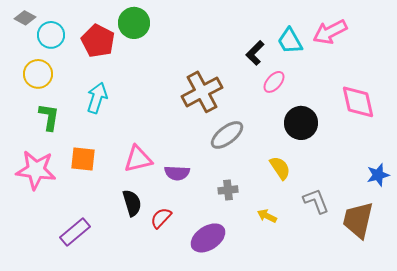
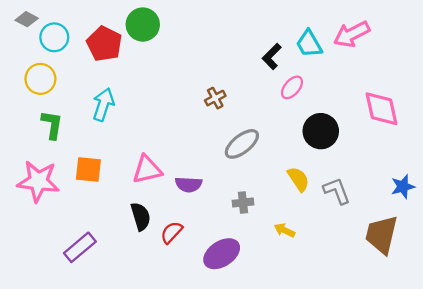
brown cross: (202, 92) -> (215, 98), size x0.5
gray L-shape: (316, 201) -> (337, 191), moved

